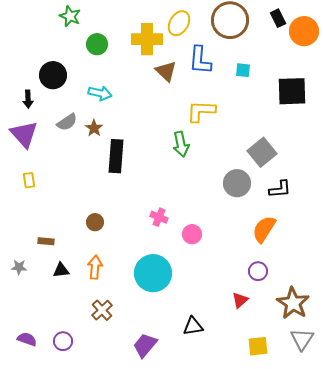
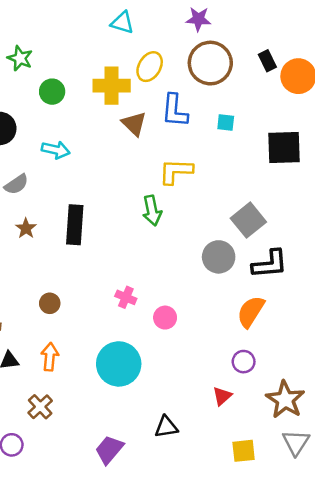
brown star: (94, 128) -> (26, 228), moved
black L-shape: (280, 189) -> (270, 264), size x1.4
brown cross: (102, 310) -> (40, 407), moved

